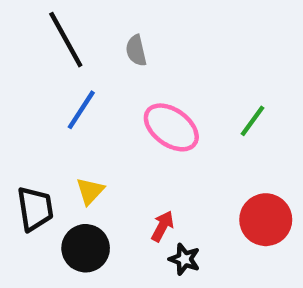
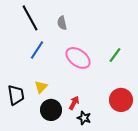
black circle: (86, 248) -> (51, 110), moved

